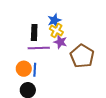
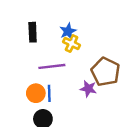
black rectangle: (34, 32) -> (33, 32), moved
purple star: (60, 42) -> (88, 89), moved

